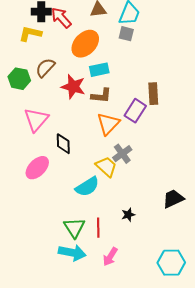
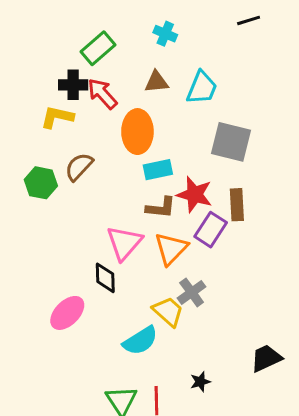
gray square: (126, 34) -> (231, 142), moved, size x1.8
orange ellipse: (85, 44) -> (137, 132), turned -44
red star: (73, 87) -> (194, 194), moved
pink triangle: (36, 120) -> (124, 243), moved

